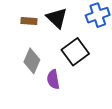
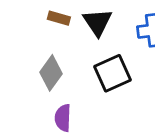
purple semicircle: (53, 79) -> (63, 118), moved

